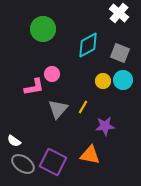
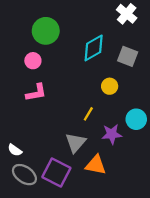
pink circle: (52, 74) -> (33, 61), moved
cyan circle: (123, 80) -> (136, 119), moved
gray triangle: (58, 109) -> (76, 143), moved

